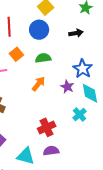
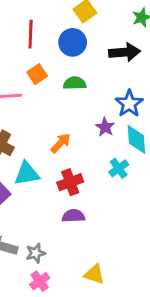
black arrow: (76, 33) -> (124, 52), size x1.5
orange arrow: (38, 84) -> (61, 143), moved
cyan triangle: (26, 156) -> (27, 174), moved, turned -30

